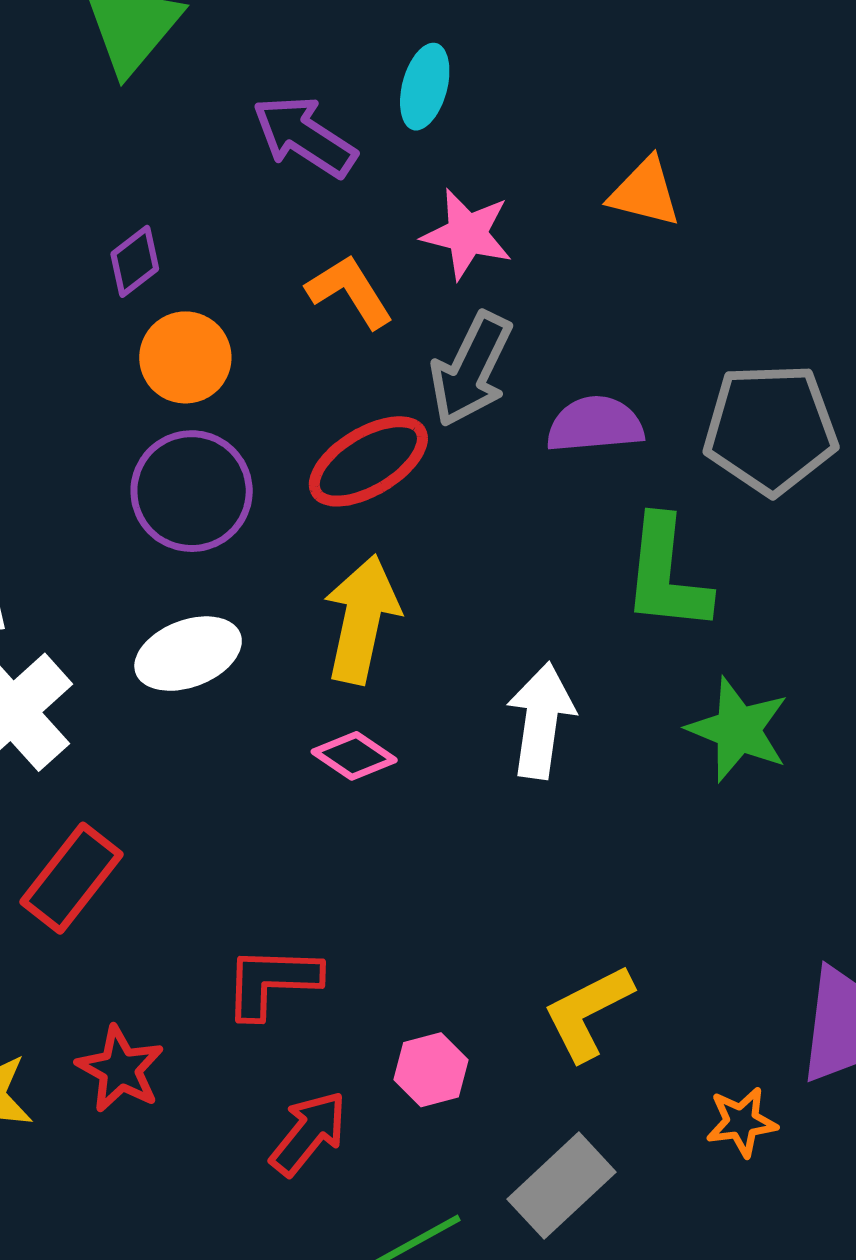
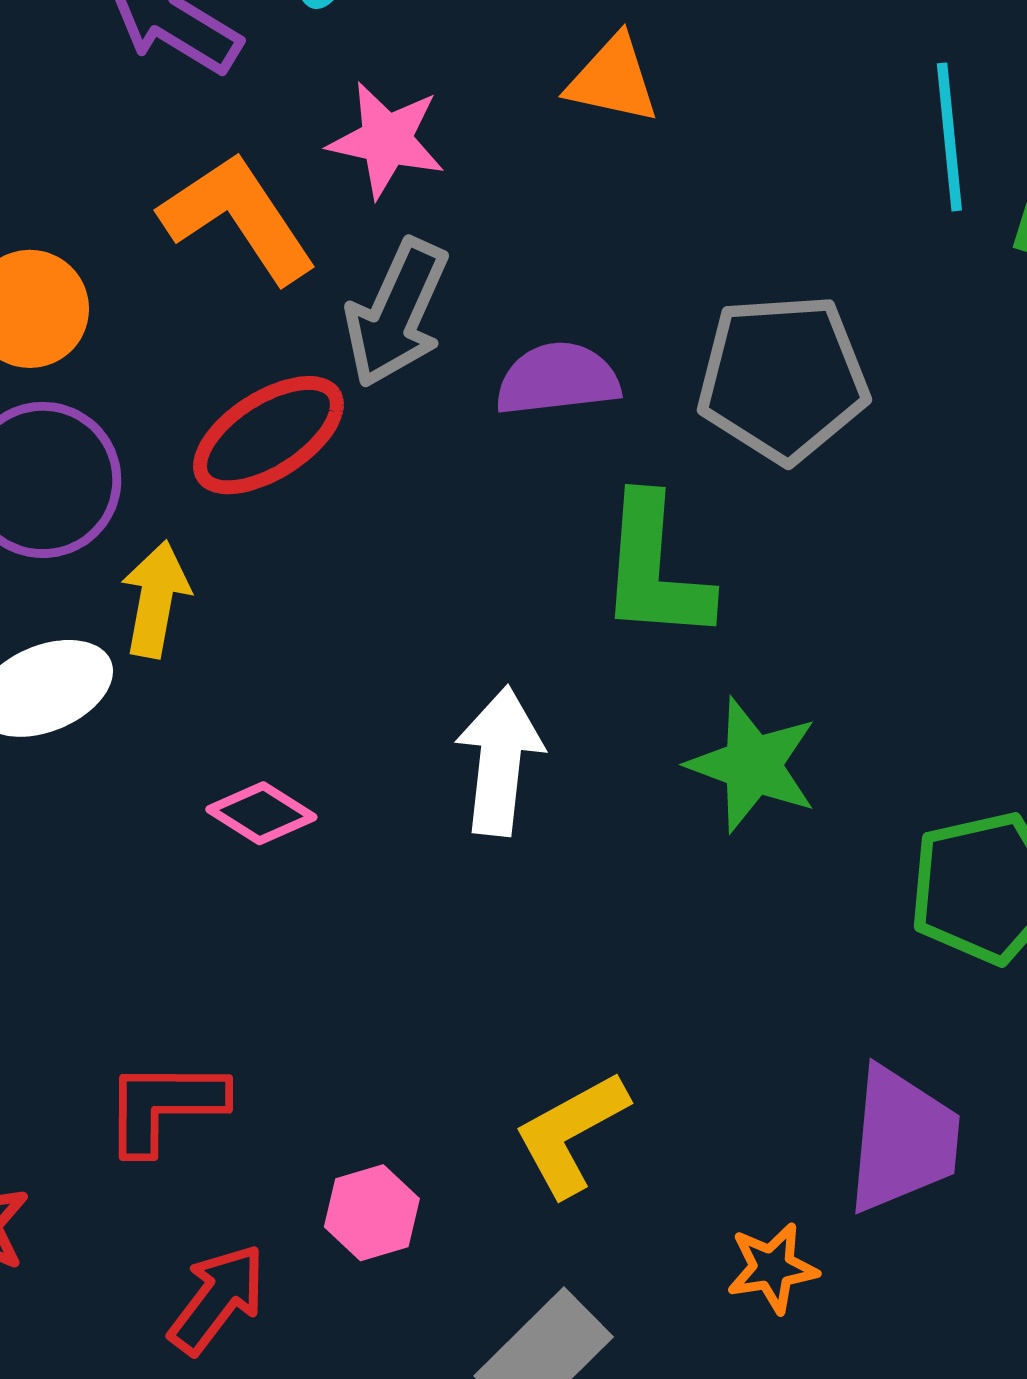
orange L-shape: (350, 291) -> (238, 218), size x1.4
yellow arrow: (362, 619) -> (156, 599), moved, size x0.7

